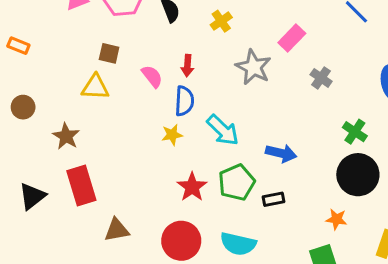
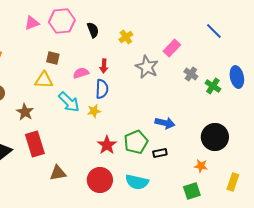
pink semicircle: (152, 76) -> (81, 73), turned -70
cyan arrow: (223, 130) -> (69, 102), moved
green cross: (355, 132) -> (213, 86), moved

